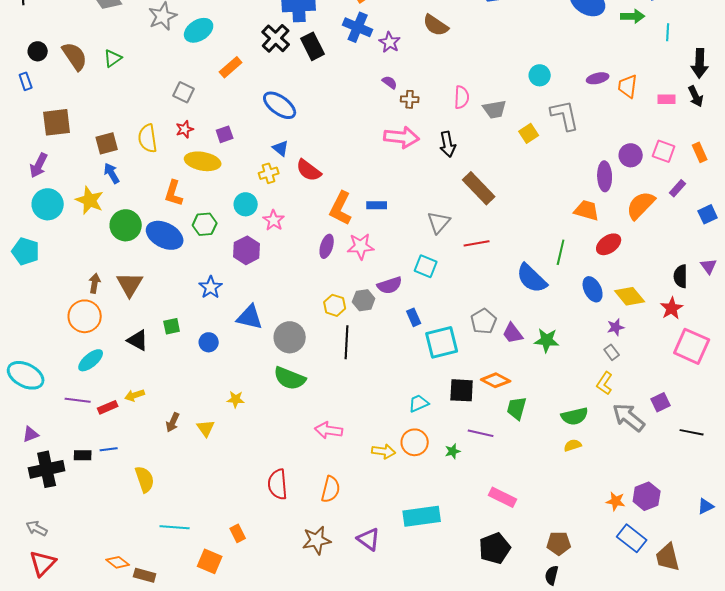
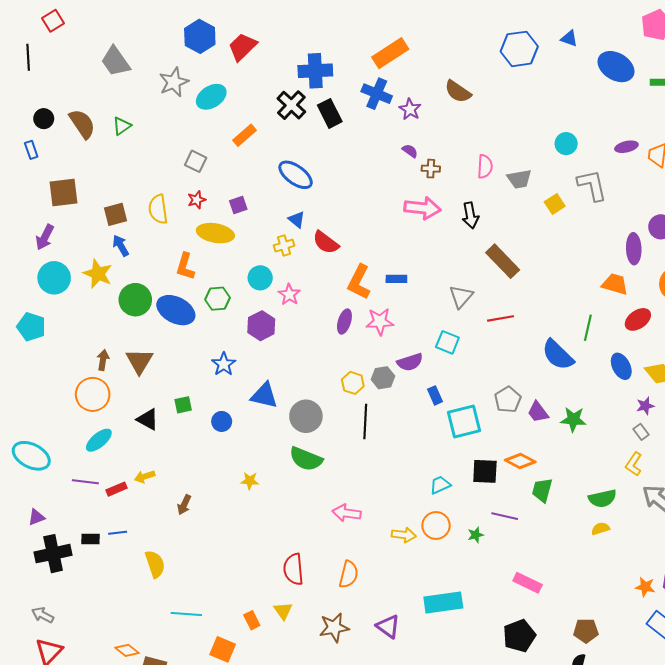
yellow triangle: (206, 428) -> (283, 611), moved

